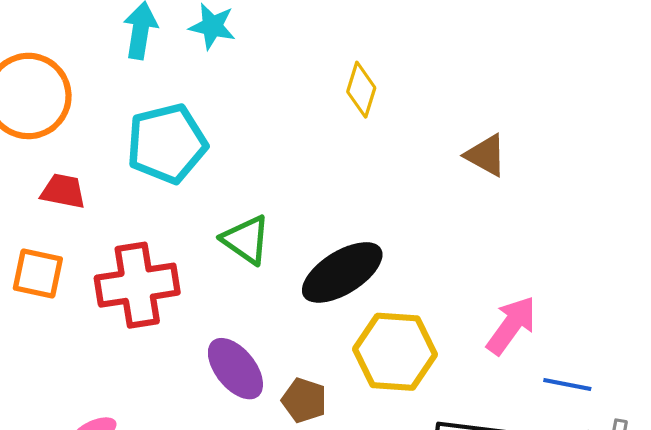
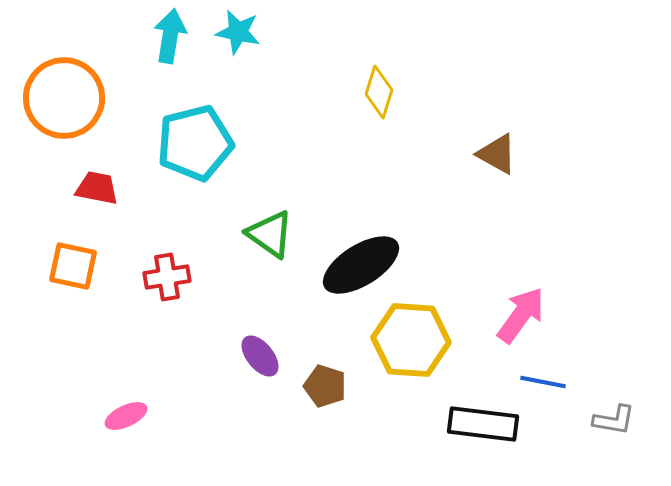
red cross: (137, 285) -> (167, 277), size x0.6
purple ellipse: (235, 369) -> (260, 356), size x0.7
blue line: (567, 384) -> (543, 382), moved

